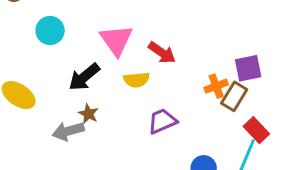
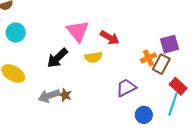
cyan circle: (50, 30) -> (16, 33), moved
brown star: (89, 114) -> (65, 95), moved
purple trapezoid: (162, 121) -> (126, 88), moved

